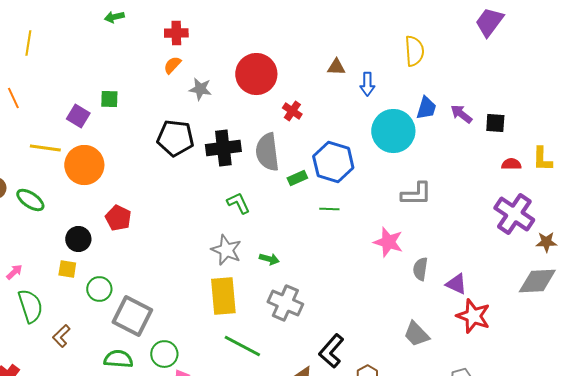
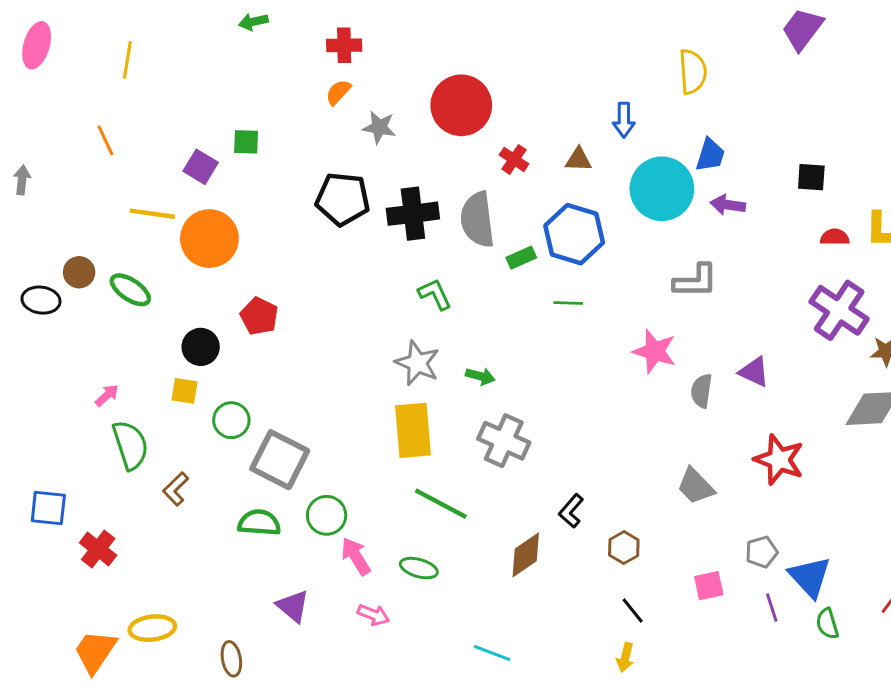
brown triangle: (336, 67) -> (578, 159), moved
purple arrow: (461, 114) -> (728, 205), moved, turned -30
purple triangle: (456, 284) -> (754, 372), moved
black L-shape: (331, 351) -> (571, 511), size x0.7

